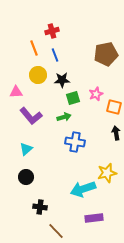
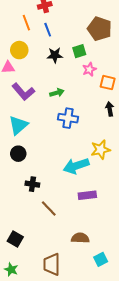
brown pentagon: (106, 54) -> (100, 29), turned 30
yellow circle: (38, 75) -> (19, 50), moved
green square: (73, 98) -> (79, 51), moved
cyan triangle: (26, 149) -> (18, 125), size x1.5

